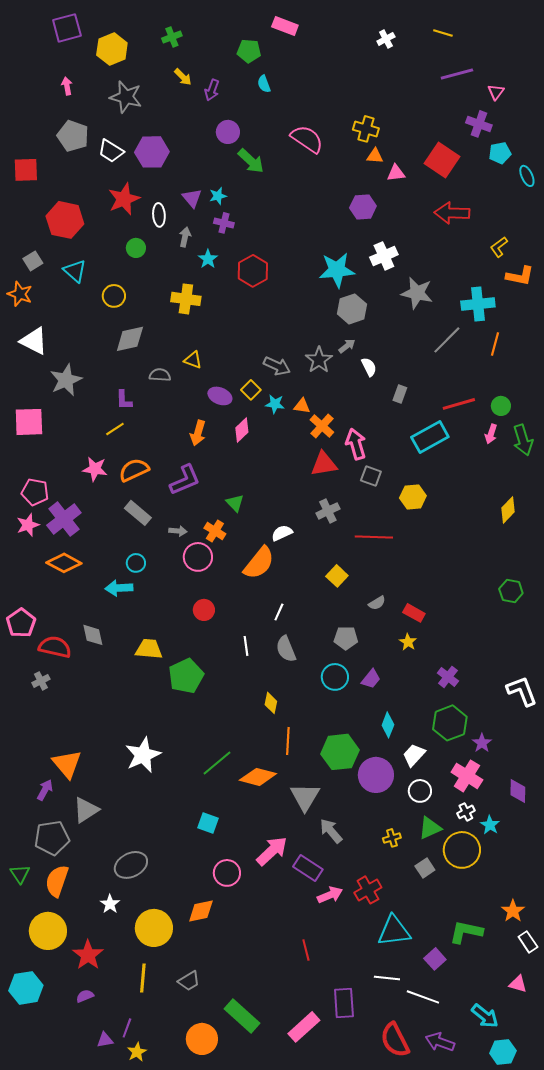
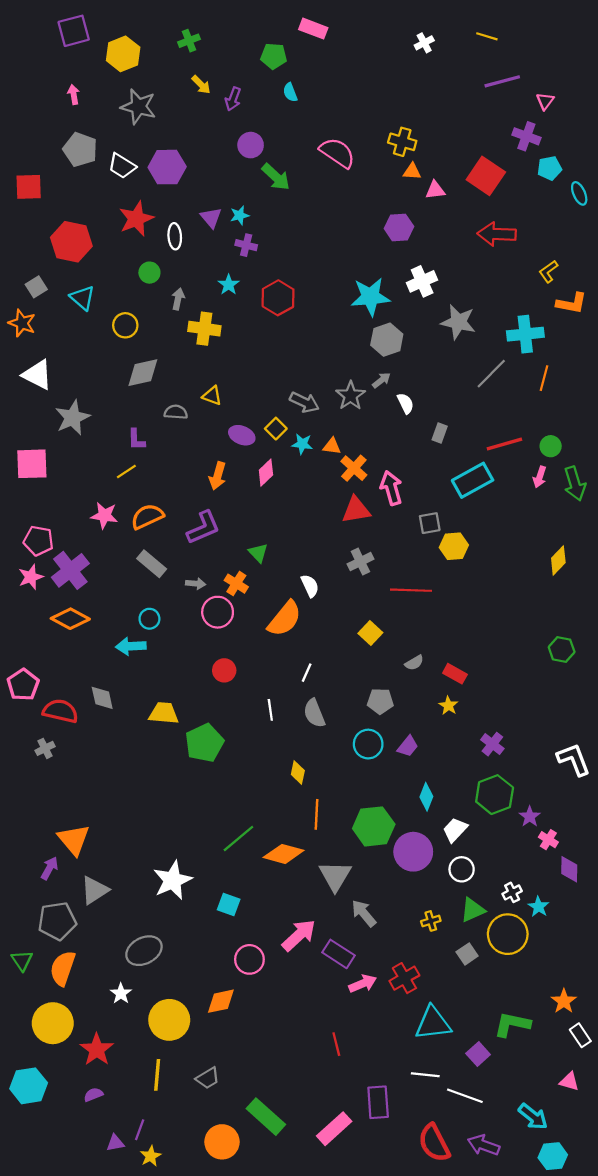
gray arrow: (185, 237) -> (178, 299), moved
gray square: (371, 476) -> (430, 523), moved, turned -30
white semicircle: (282, 533) -> (310, 586), turned 90
white star: (143, 755) -> (173, 880), moved
pink cross: (467, 776) -> (548, 840), moved, size x0.6

